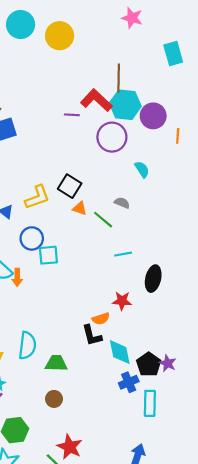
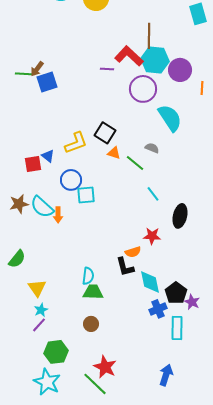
cyan semicircle: (142, 169) -> (170, 118), size x1.8
cyan line: (123, 254) -> (153, 194), turned 63
cyan semicircle: (27, 345) -> (88, 276), moved, size x0.7
purple star: (168, 363) -> (192, 302), moved

